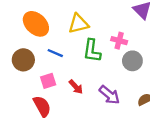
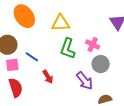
blue line: (55, 53) -> (32, 57), moved
pink square: (48, 81) -> (12, 65), moved
purple arrow: (109, 95) -> (85, 81), moved

